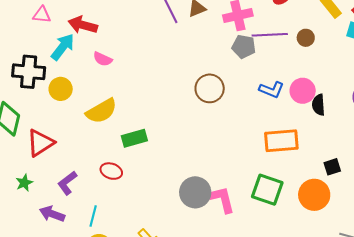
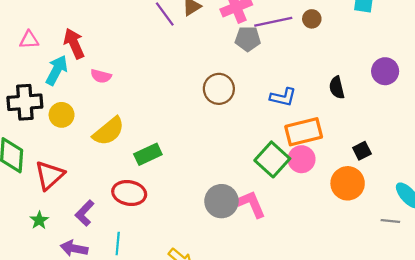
red arrow: (83, 25) -> (74, 44), turned 60
blue L-shape: (272, 90) -> (283, 97), moved
pink circle: (303, 91) -> (302, 159), moved
red ellipse: (111, 171) -> (129, 193), size x1.4
green square: (267, 190) -> (272, 159), moved, turned 32

